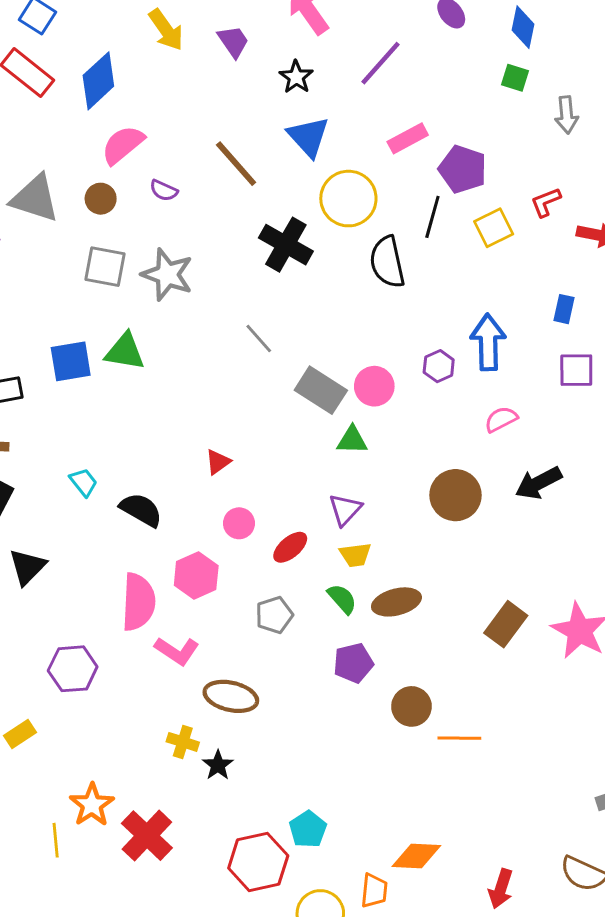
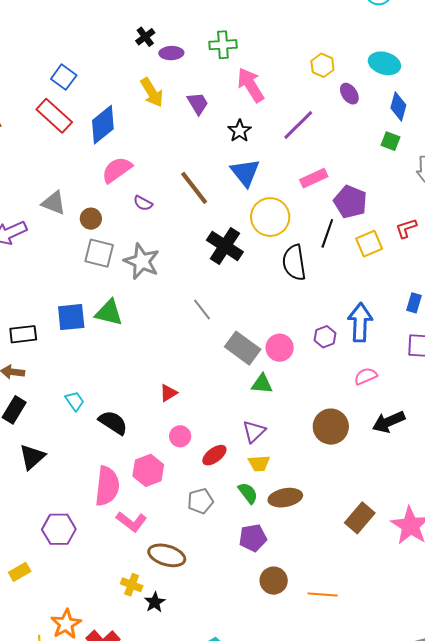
gray triangle: (35, 198) -> (54, 203), size x0.7
brown circle: (101, 199) -> (91, 219), moved
brown circle: (411, 706) -> (274, 581), moved

